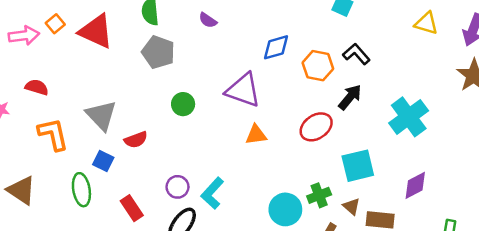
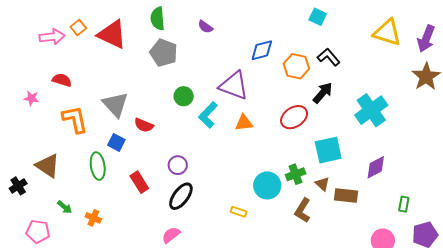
yellow triangle: (426, 23) -> (387, 33), size x1.4
red semicircle: (136, 140) -> (144, 125), turned 42
cyan L-shape: (212, 193) -> (208, 115), moved

